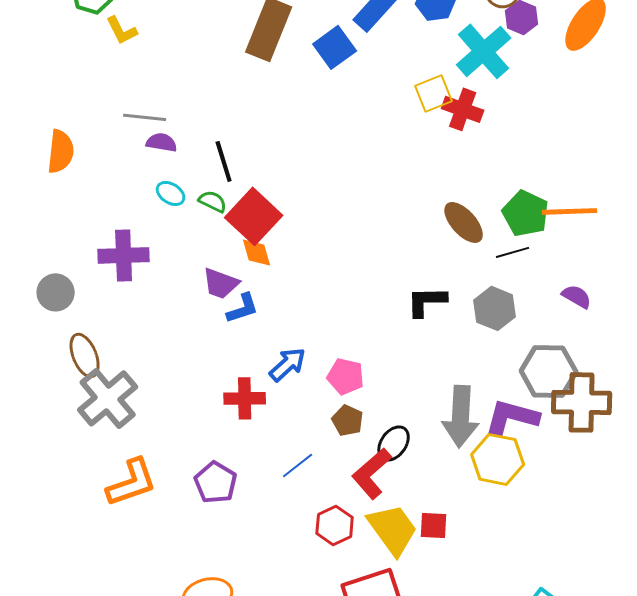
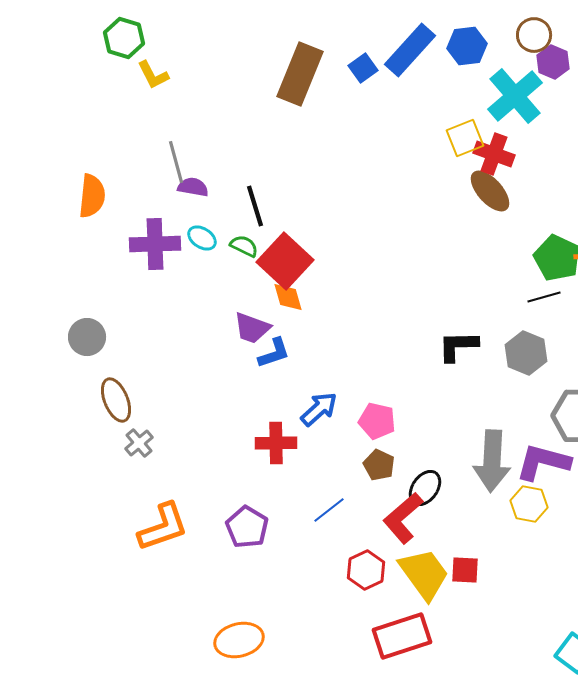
blue square: (335, 47) -> (363, 68), moved, size x0.7
gray line: (145, 117) -> (176, 162), turned 69
brown ellipse: (464, 222) -> (490, 191), moved
purple cross: (124, 255) -> (155, 244), moved
gray cross: (108, 398) -> (139, 443), size x0.5
yellow hexagon: (498, 459) -> (529, 504), size x0.7

